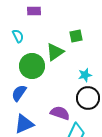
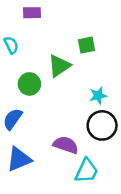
green circle: (32, 66) -> (29, 84), size x0.7

